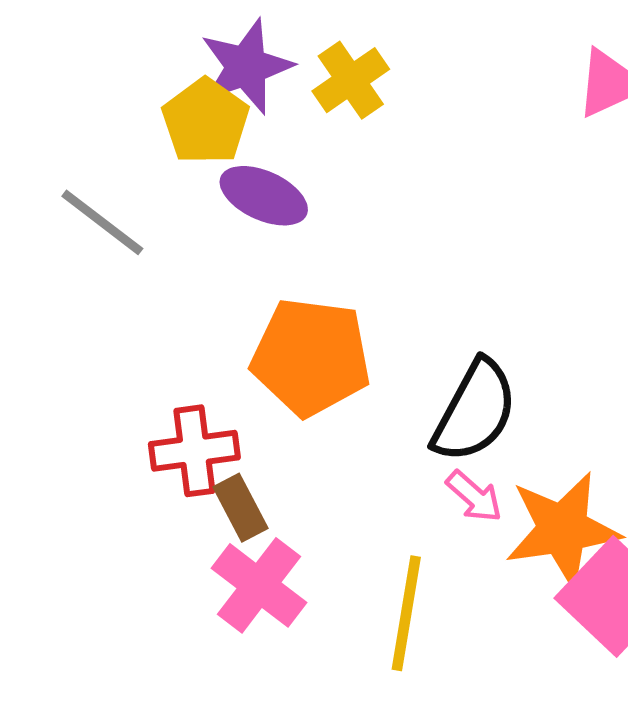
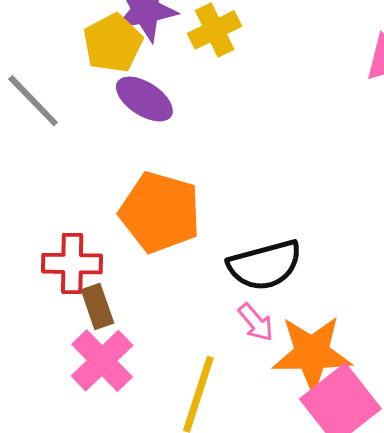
black semicircle: (475, 411) -> (265, 265), turned 38

